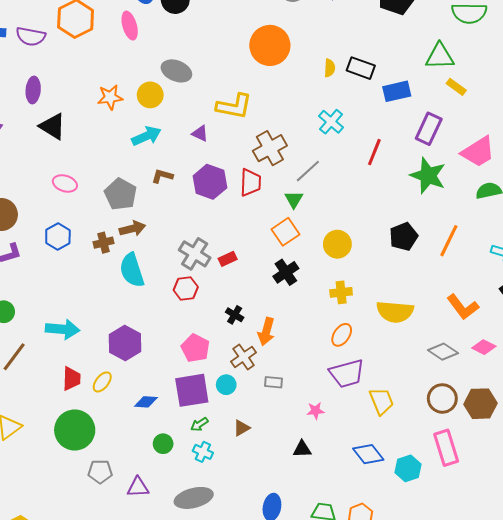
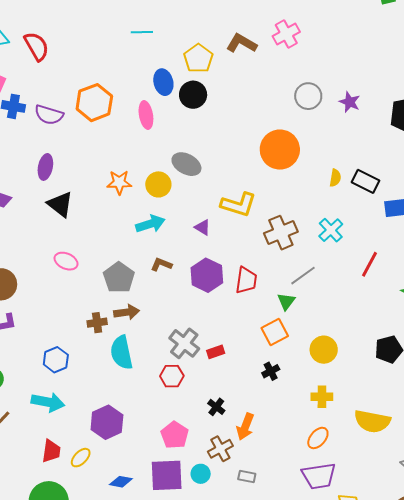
brown cross: (270, 148) -> (281, 233), moved
blue hexagon: (58, 237) -> (56, 360), moved
black cross: (286, 272) -> (271, 371), size x0.7

